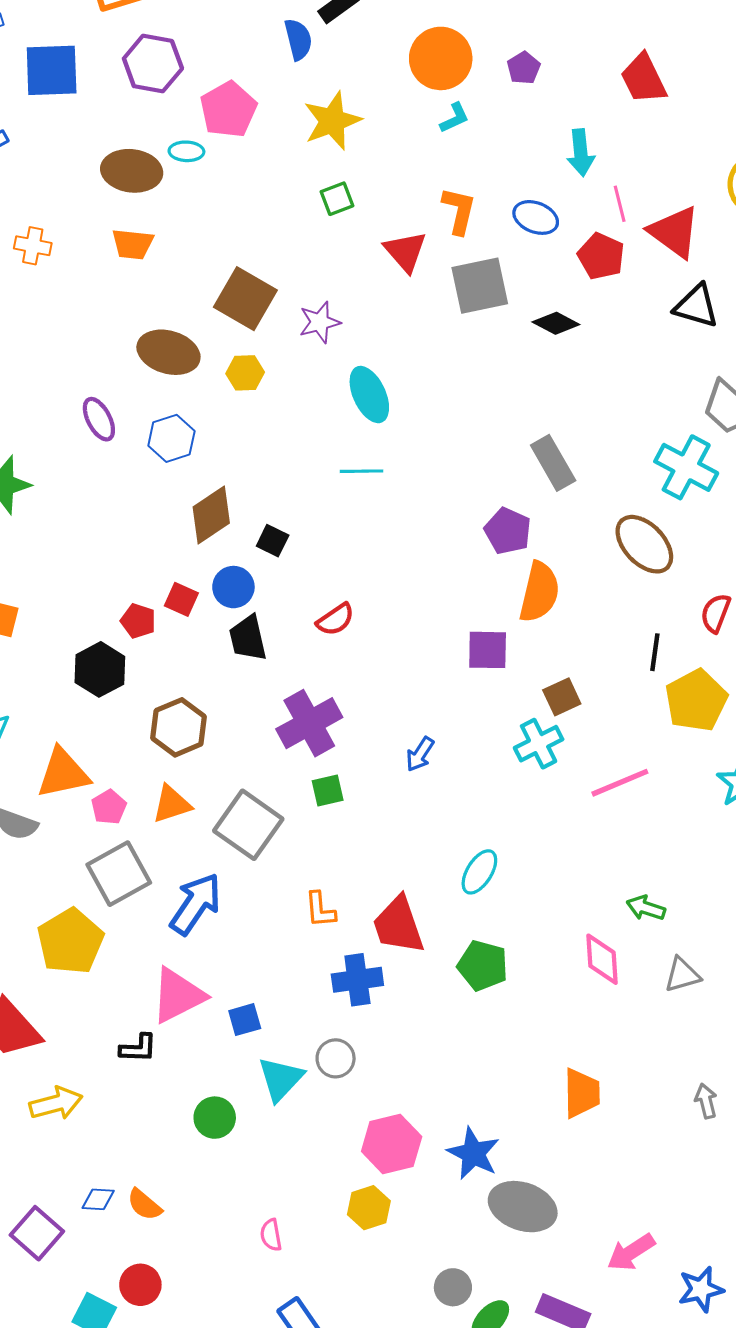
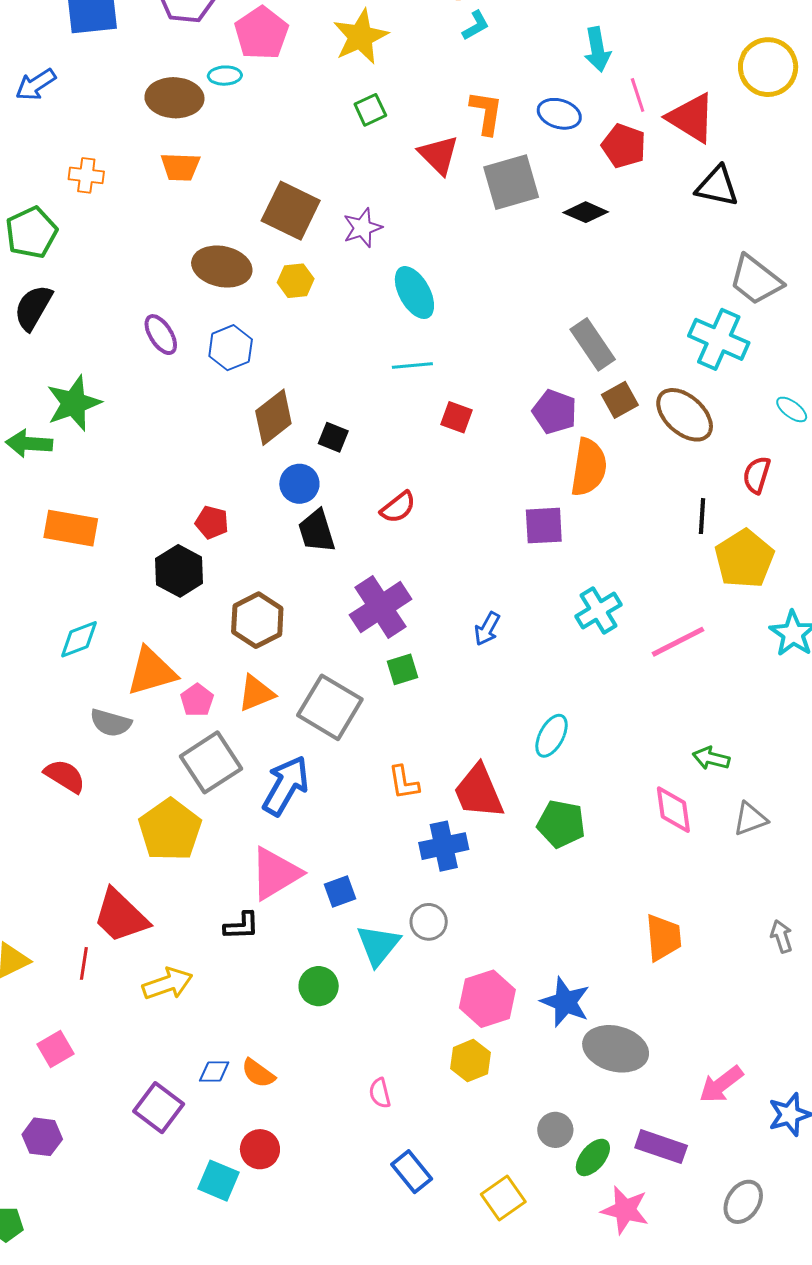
red square: (181, 599) -> (457, 417), moved
brown square: (562, 697) -> (620, 400), moved

